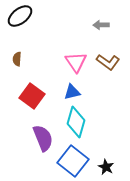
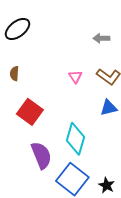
pink triangle: (76, 62) -> (75, 77), size x0.6
blue triangle: (72, 92) -> (109, 108), moved

